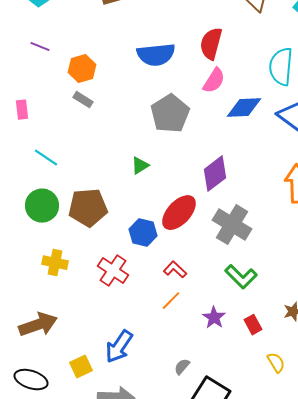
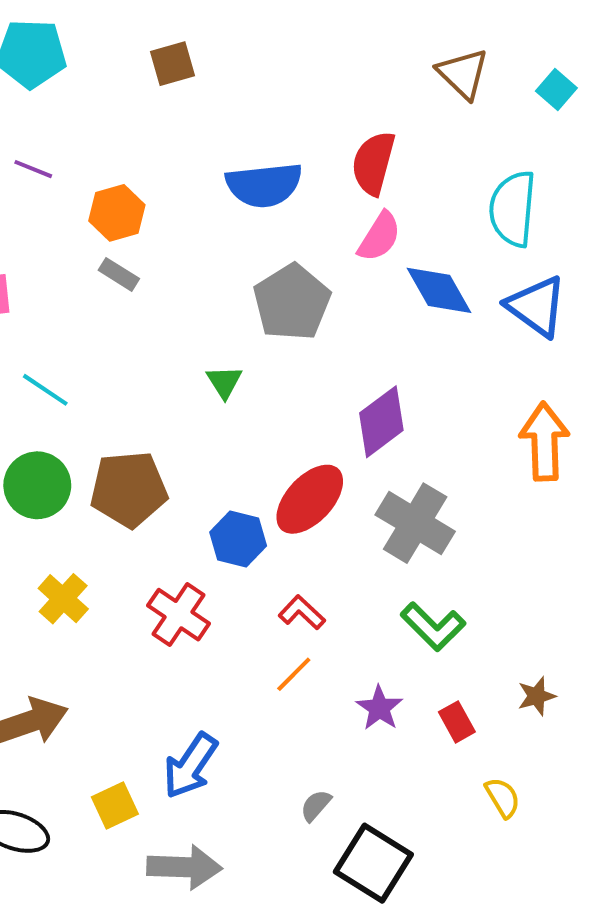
blue diamond: (244, 108) -> (439, 290), turned 63
green triangle: (140, 166) -> (224, 382), moved, turned -30
yellow cross: (55, 263) -> (63, 599), turned 30

